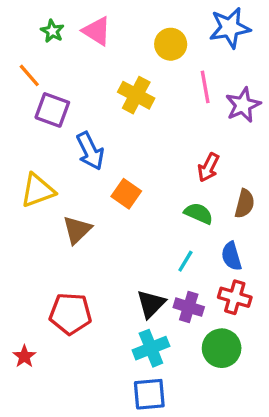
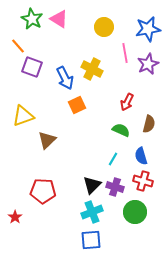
blue star: (230, 28) -> (148, 29), moved
green star: (52, 31) -> (32, 19), size x1.5
yellow cross: (136, 95) -> (92, 69), moved
blue arrow: (90, 151) -> (65, 78), moved
orange square: (126, 194) -> (77, 105), moved, turned 30

